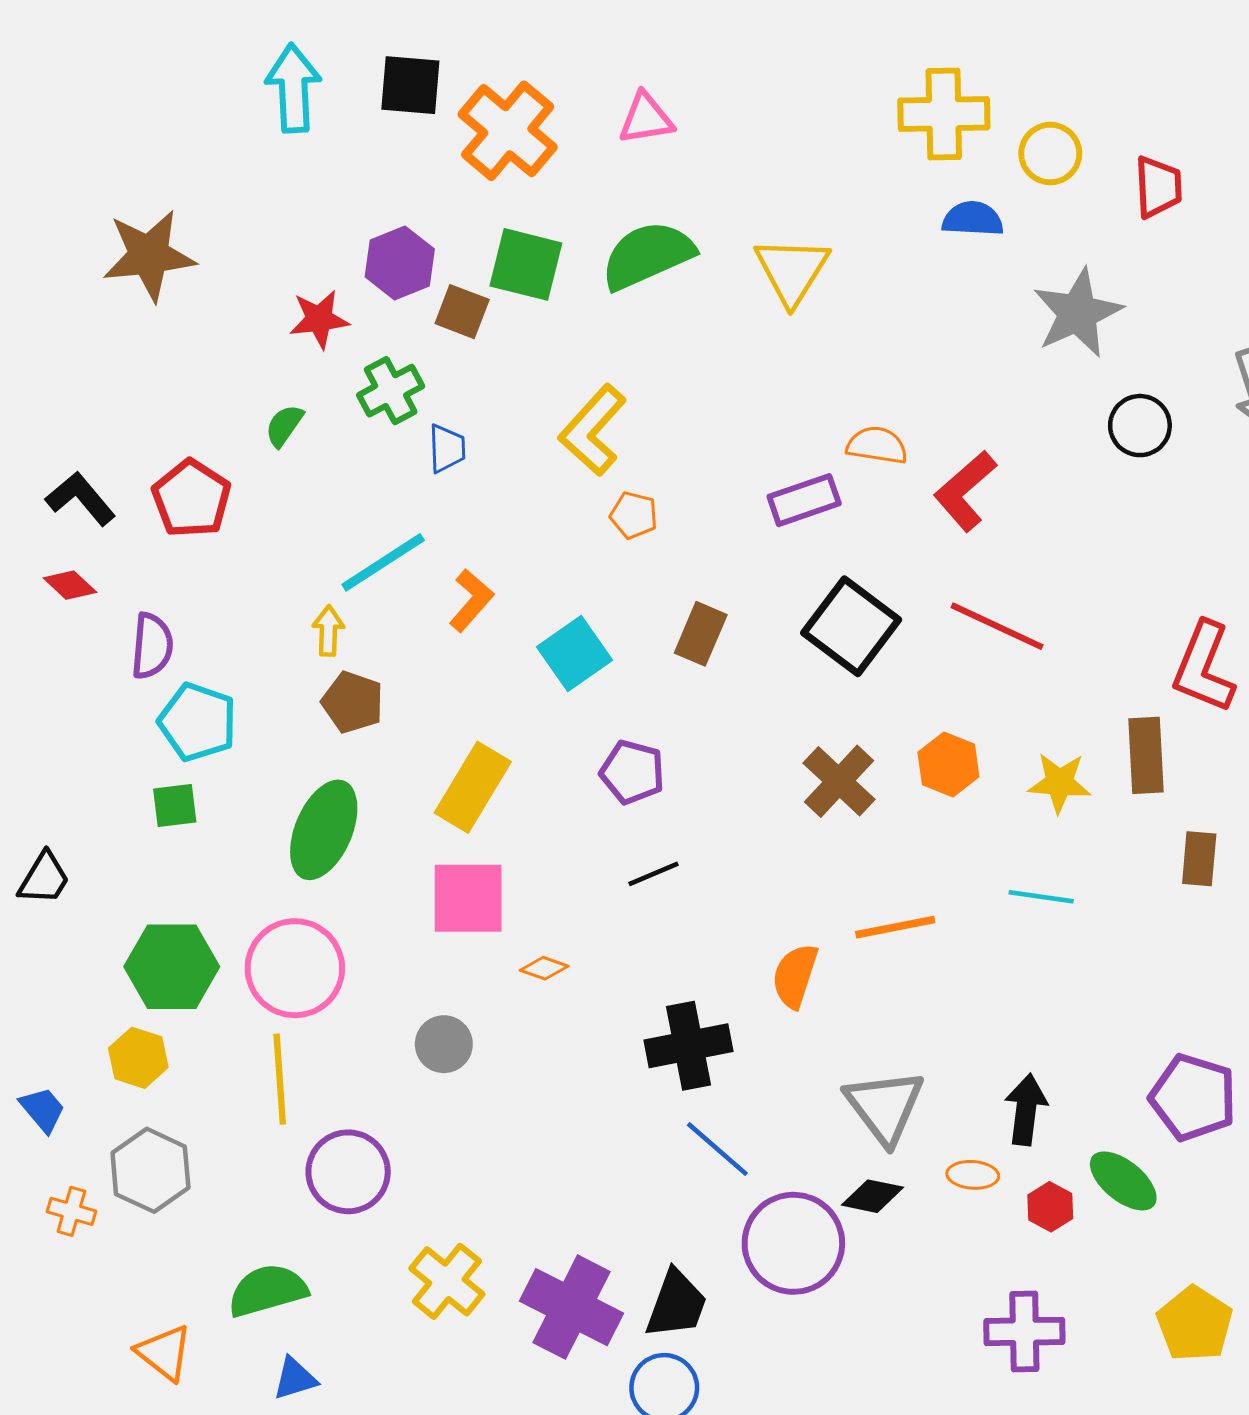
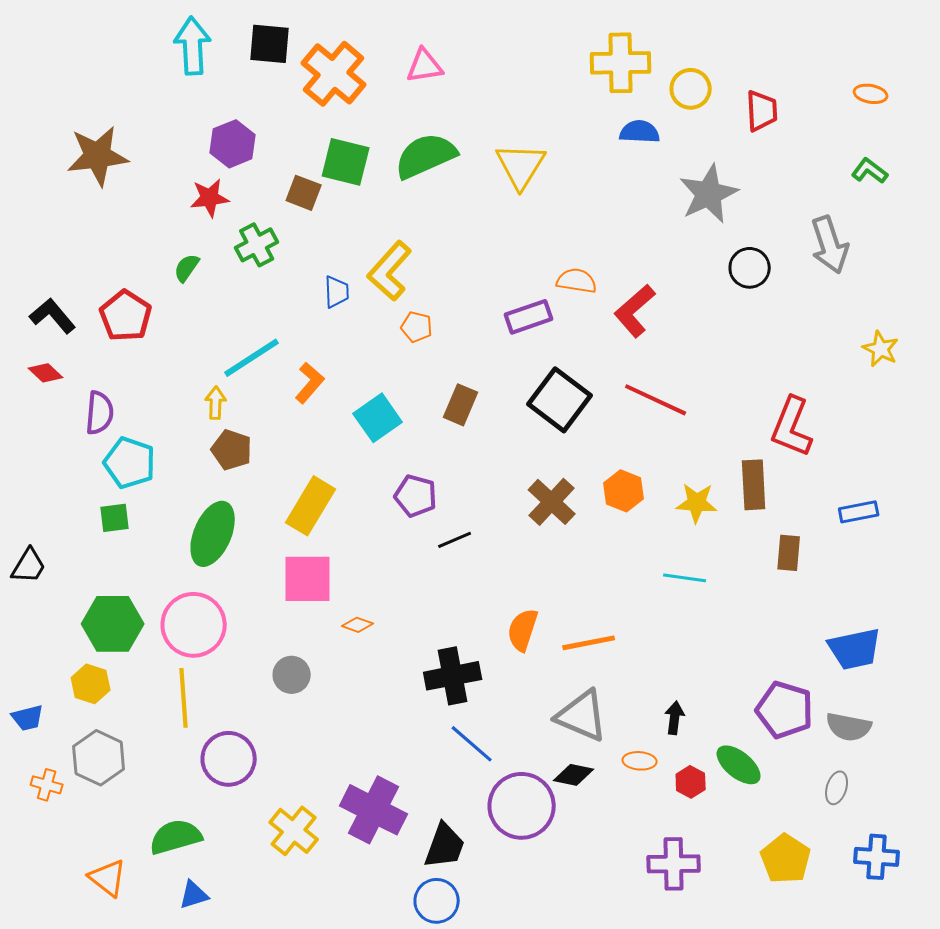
purple hexagon: (400, 263) -> (233, 144), moved
blue trapezoid: (447, 448) -> (337, 292), moved
black line: (654, 874) -> (455, 540), moved
orange line: (895, 927) -> (589, 643), moved
gray triangle: (885, 1106) -> (582, 716), turned -30
blue trapezoid: (43, 1110) -> (28, 718), turned 116
black arrow: (1026, 1110) -> (675, 718), size x0.7
purple cross: (571, 1307) -> (374, 810), moved

